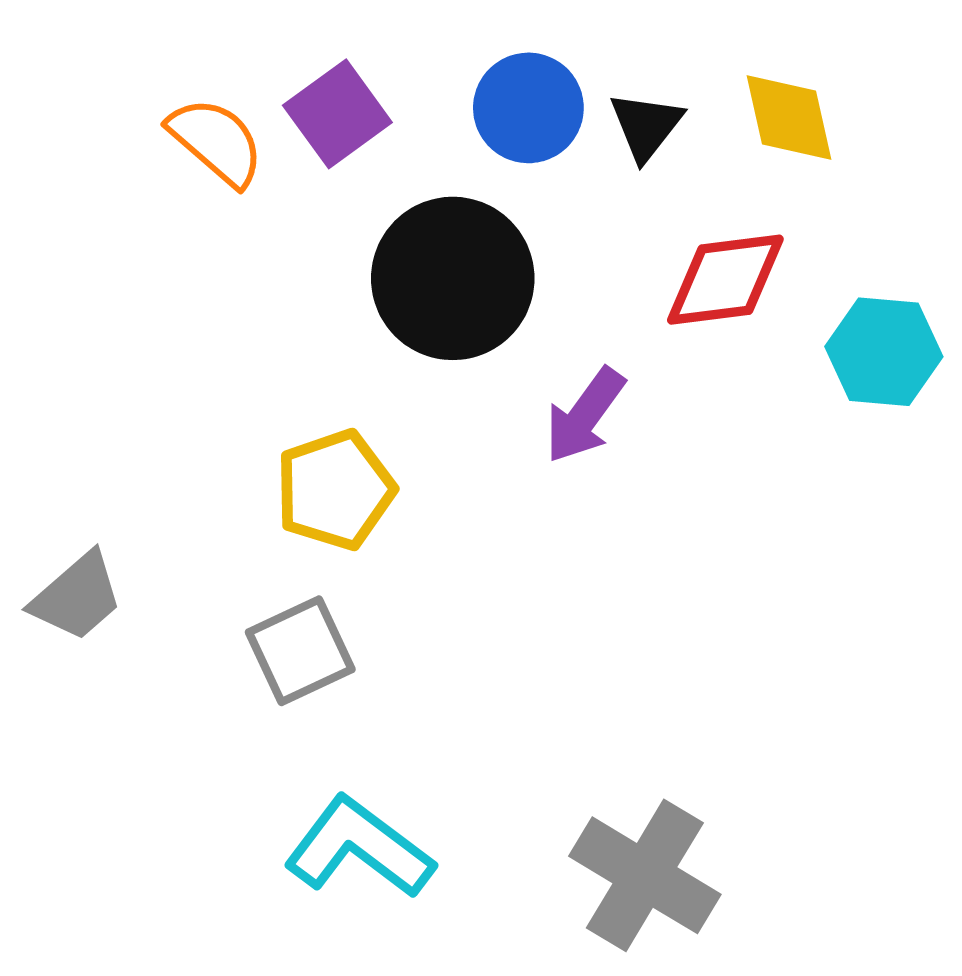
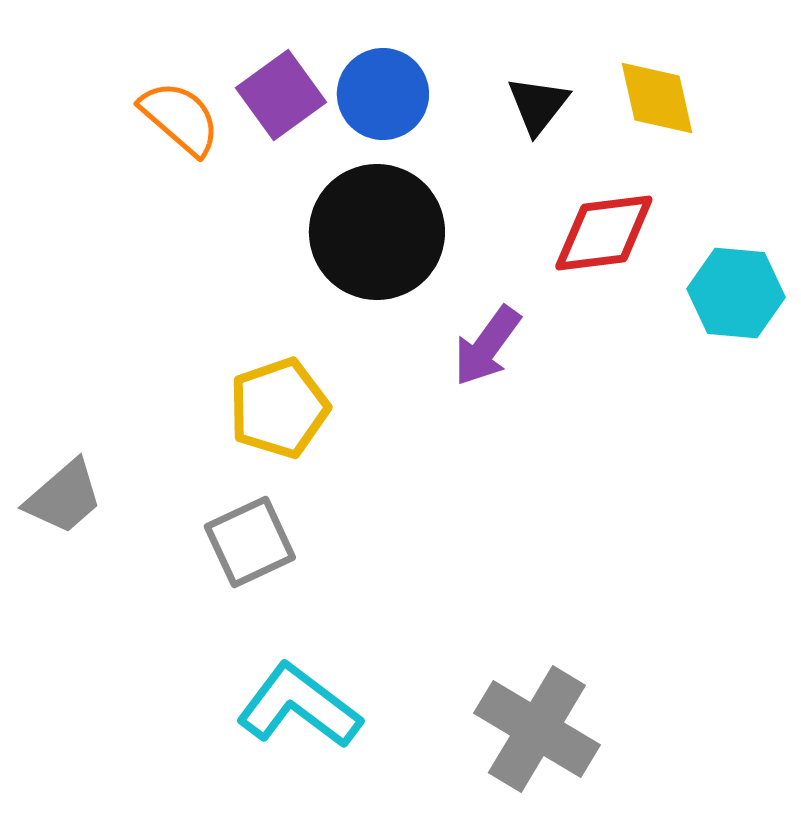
blue circle: (528, 108) -> (383, 94), moved

